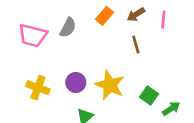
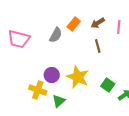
gray semicircle: (68, 28) -> (56, 35), moved
yellow cross: (38, 88) -> (38, 90), moved

